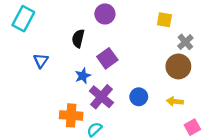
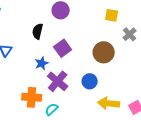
brown circle: (178, 66) -> (104, 52), moved
yellow arrow: (175, 101) -> (109, 103), moved, size x1.5

